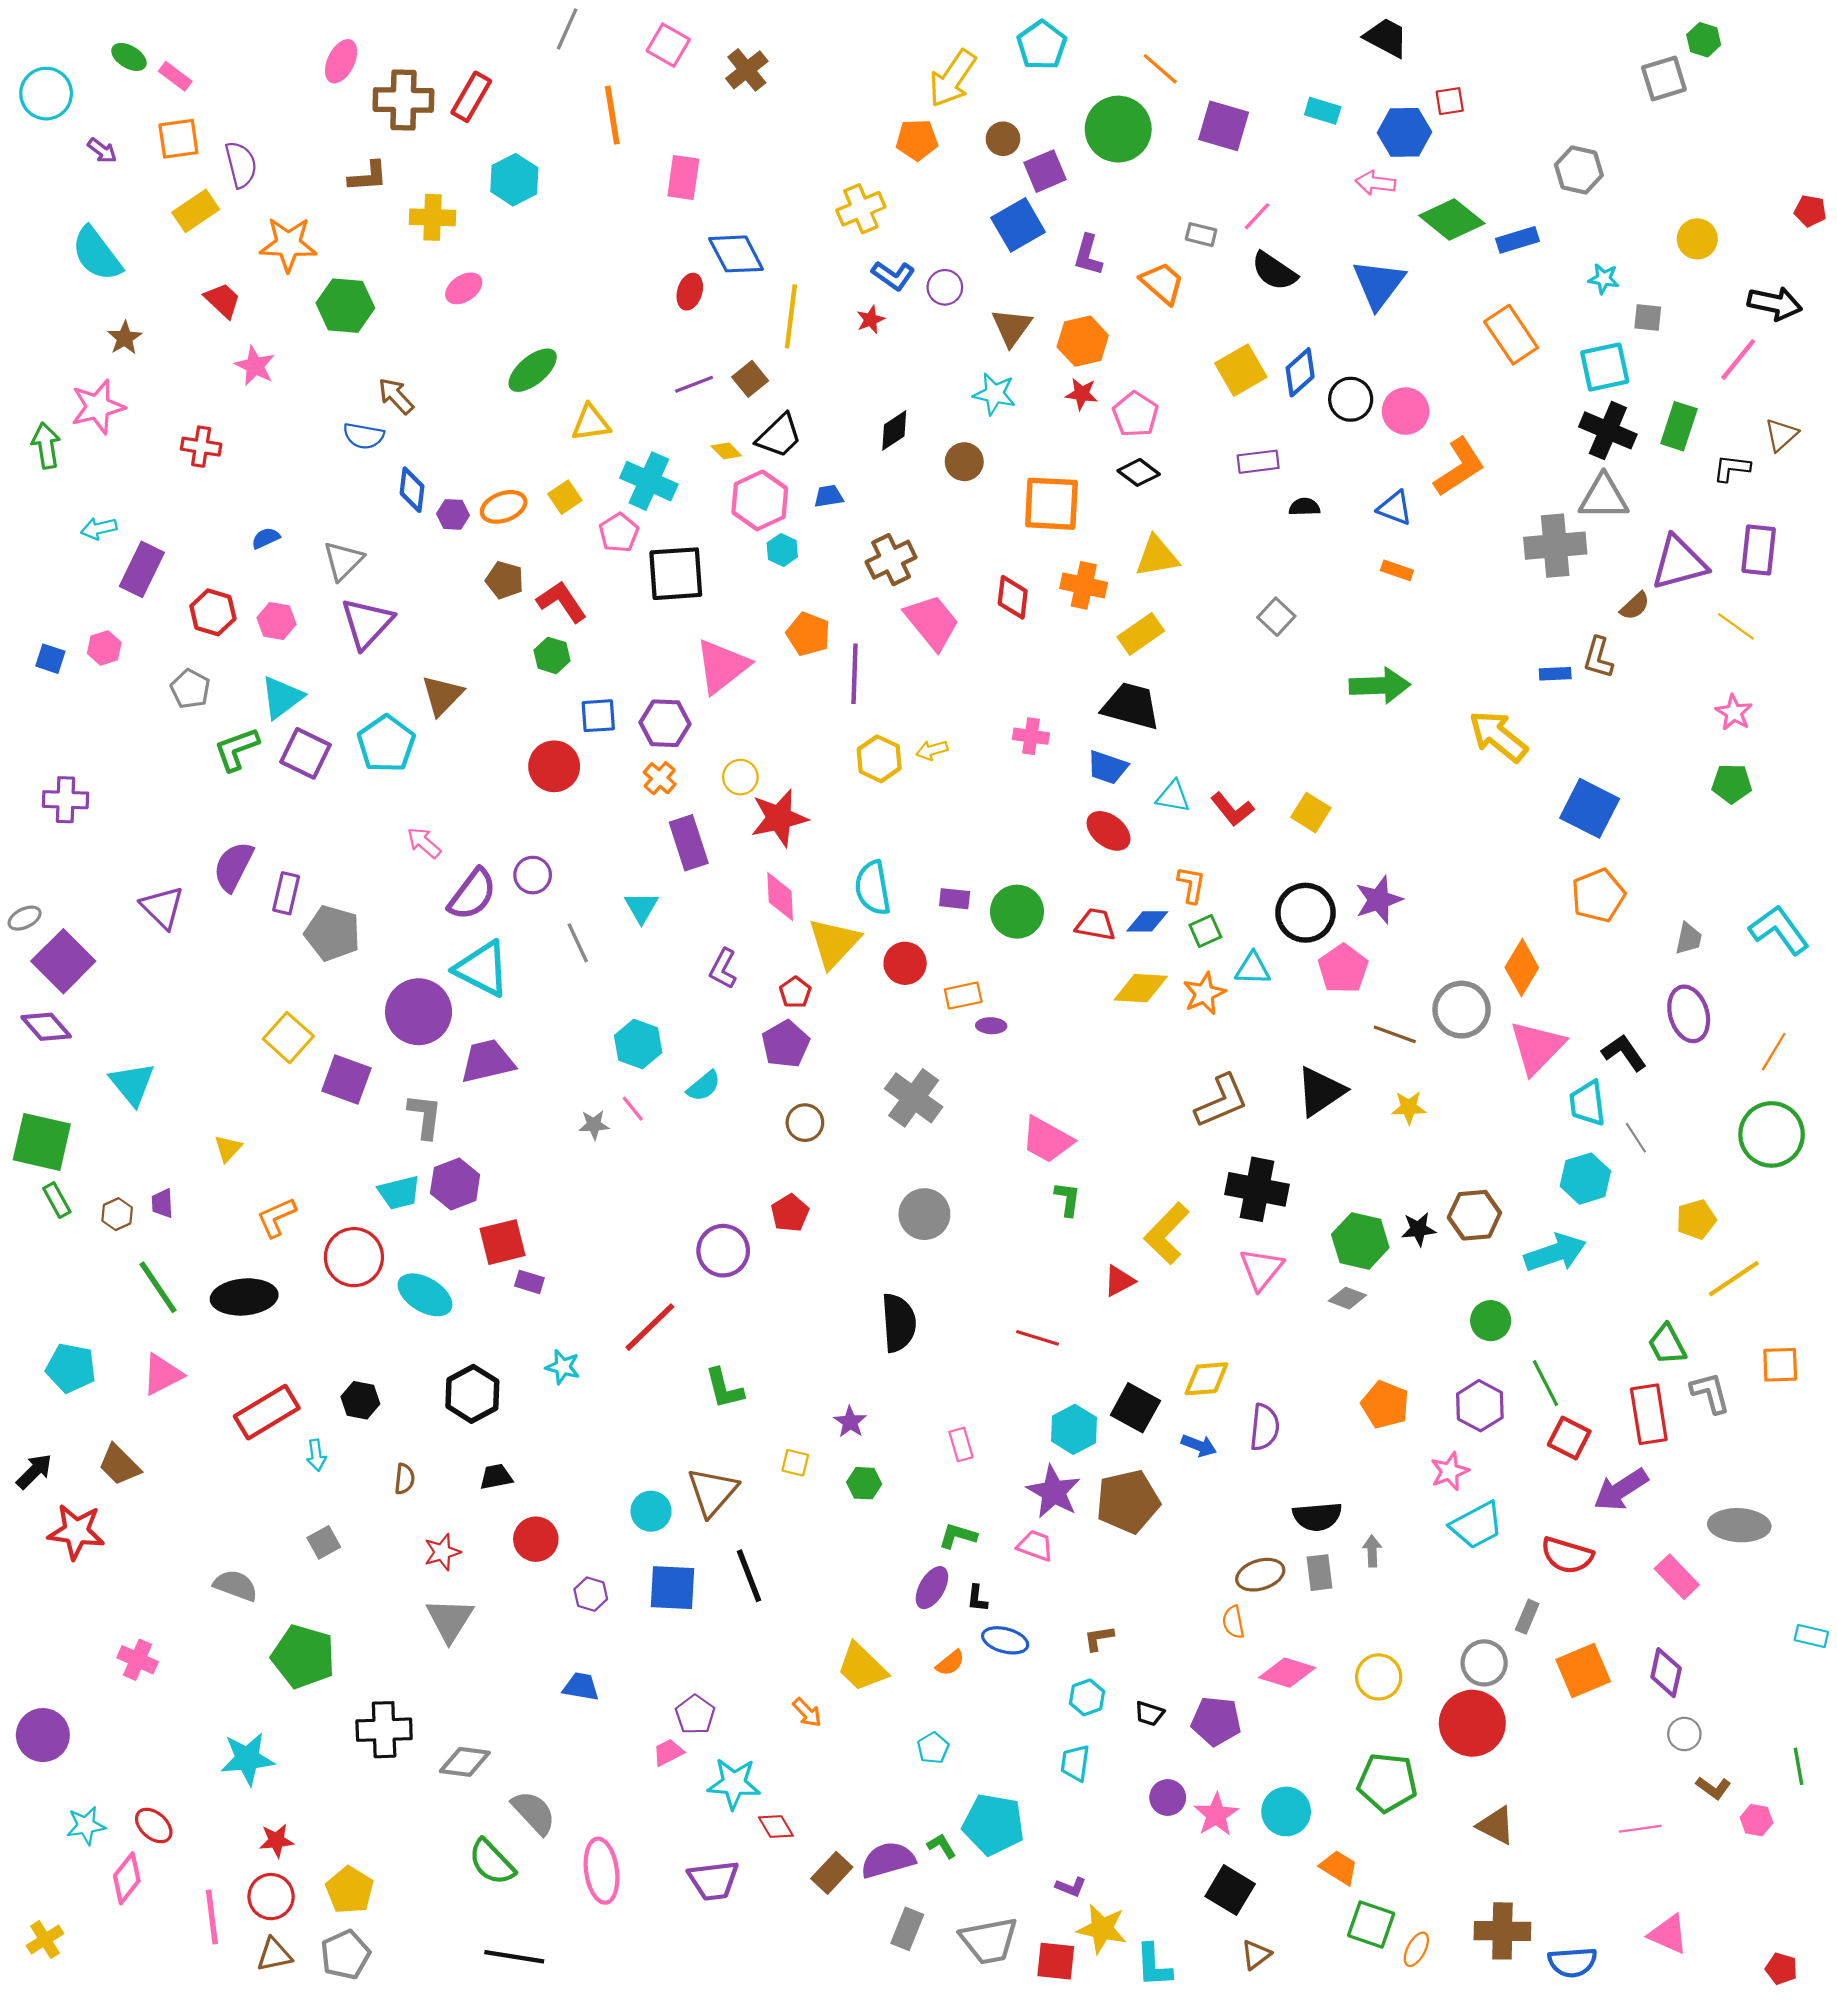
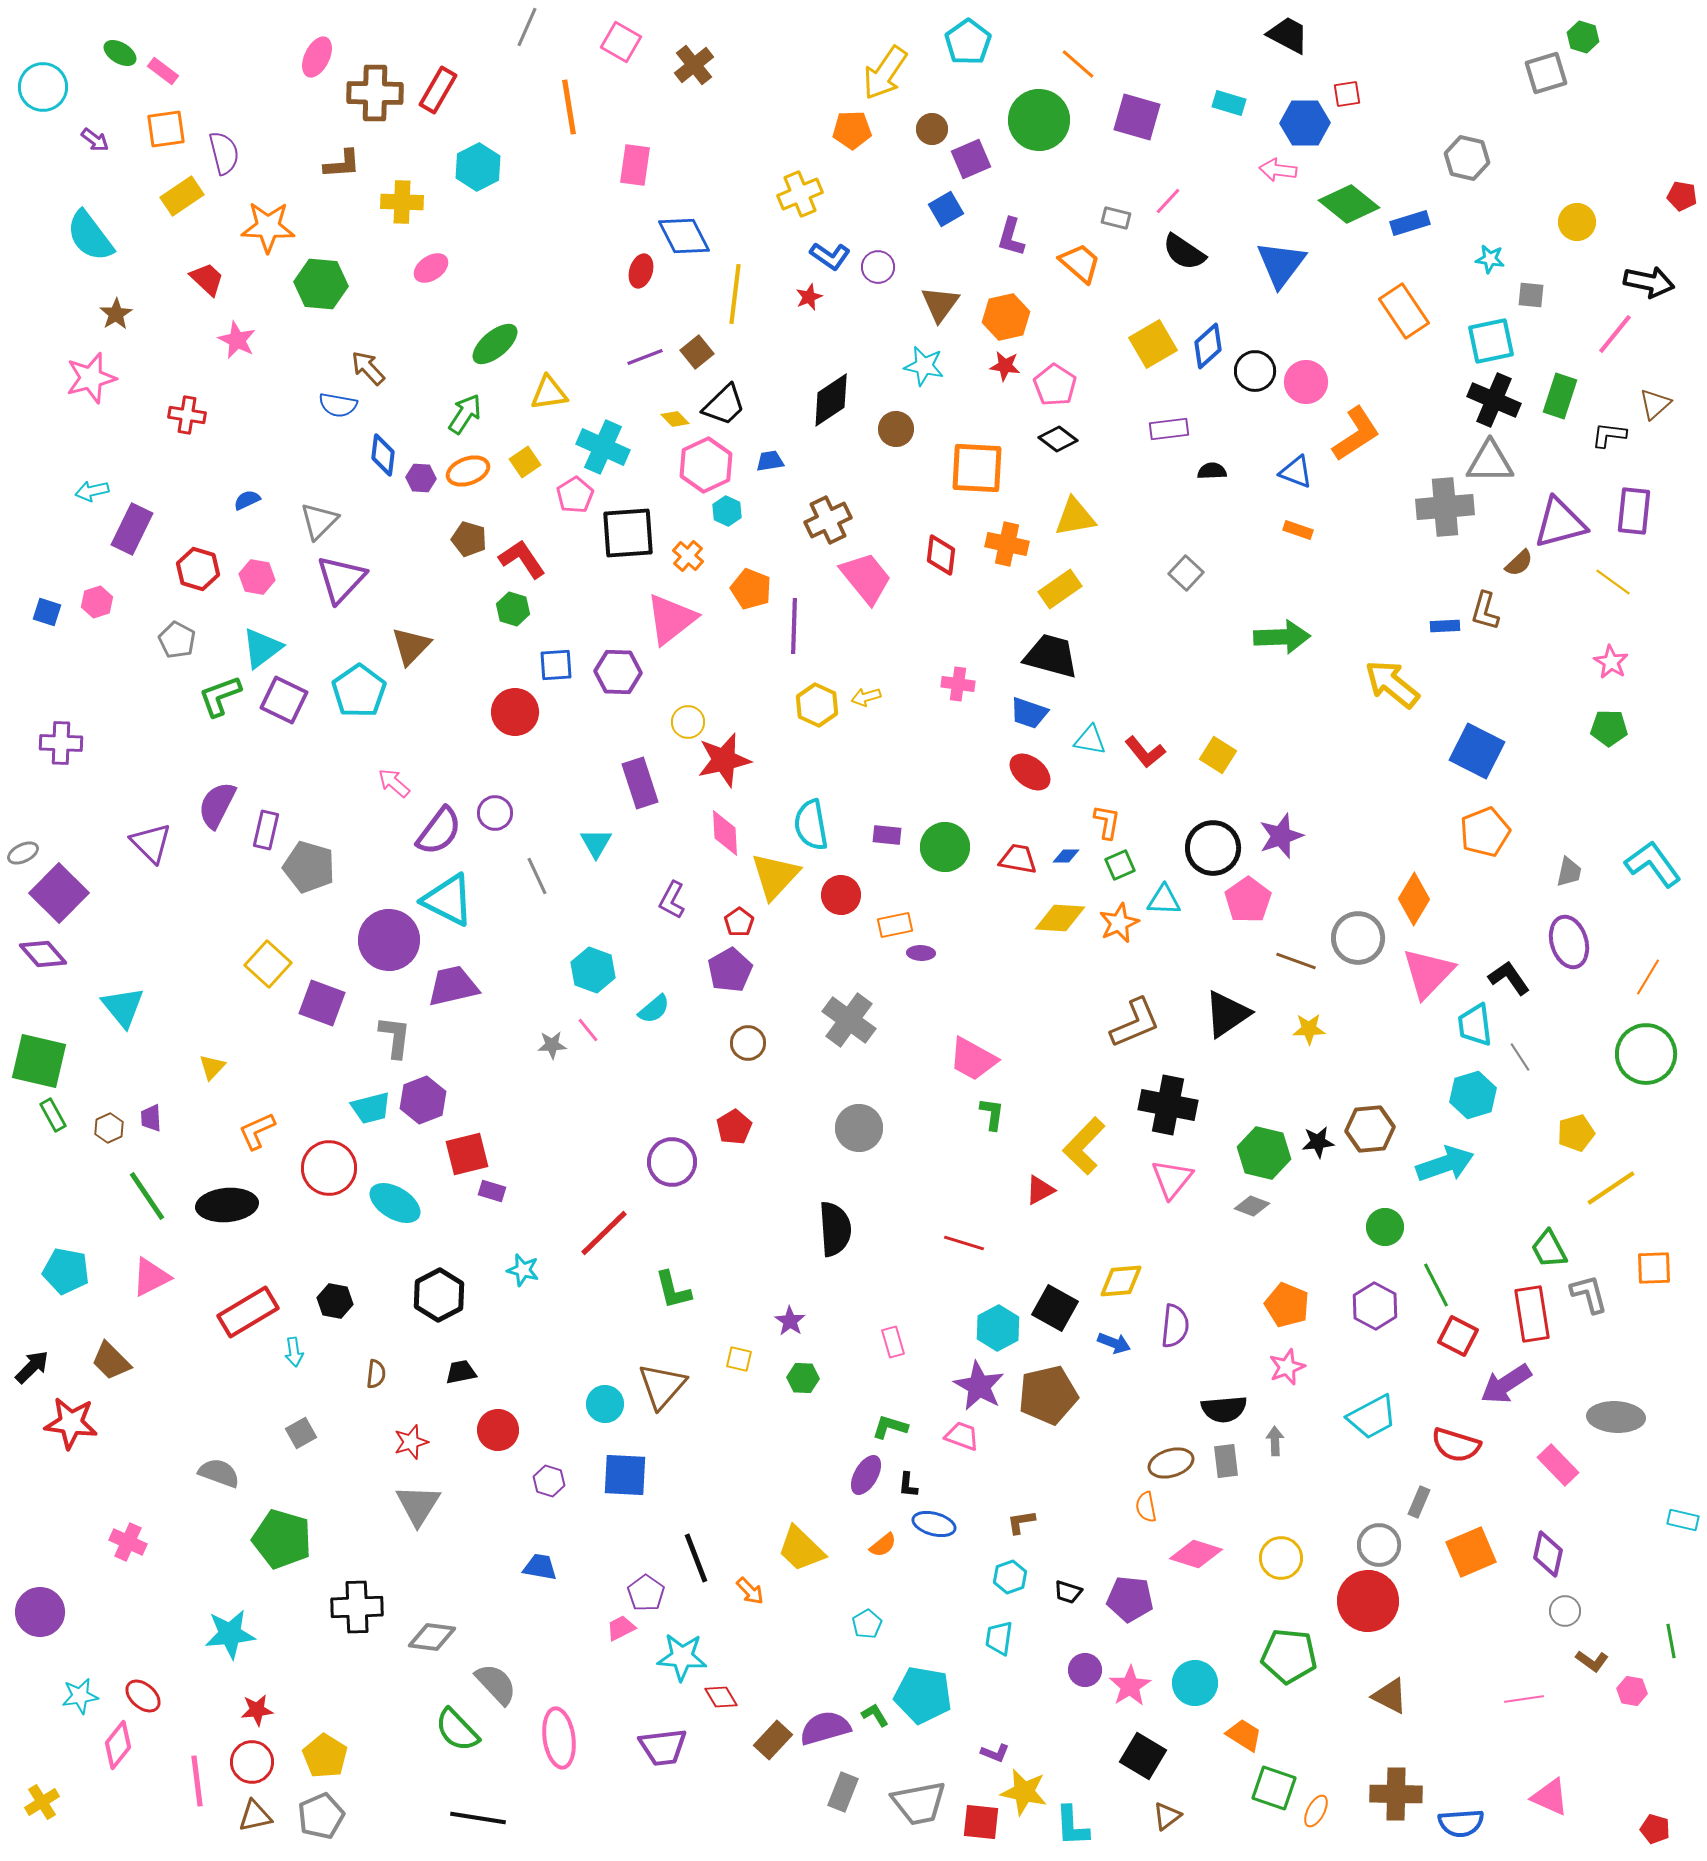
blue square: (1018, 225) -> (946, 209), size x0.7
black diamond: (894, 430) -> (831, 400), size x1.4
green arrow: (46, 446) -> (465, 414), moved, turned 42
orange cross: (660, 778) -> (688, 556), moved
blue diamond: (1147, 921) -> (1066, 856), size x0.7
pink star: (1450, 1471) -> (1287, 1367), moved
black line: (749, 1576) -> (696, 1558), moved

